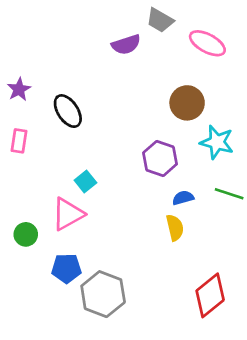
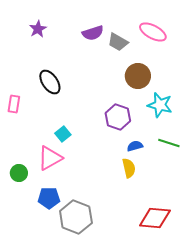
gray trapezoid: (160, 20) -> (118, 42), moved
purple star: (19, 89) -> (38, 29), moved
red diamond: (210, 295) -> (155, 218), turned 44

